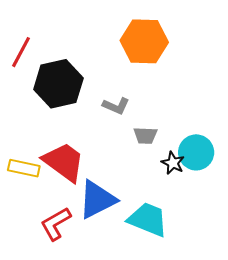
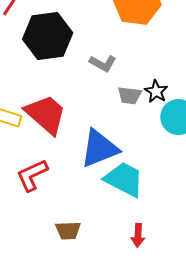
black star: (173, 163) -> (156, 91), moved
blue triangle: (97, 200) -> (99, 148), moved

